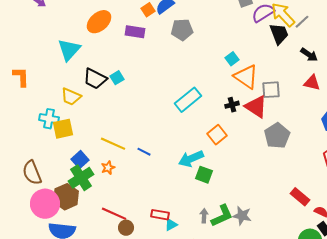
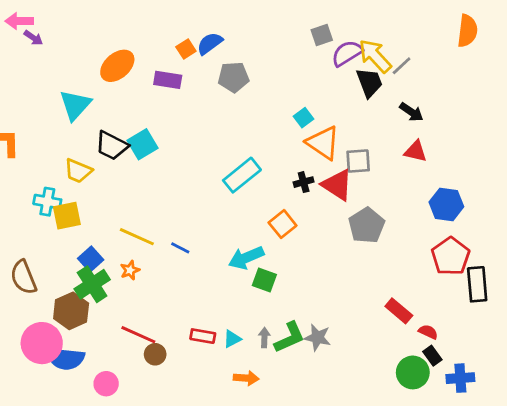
cyan square: (117, 78) -> (143, 144), size x1.5
pink circle: (45, 204) -> (42, 343), moved
cyan triangle: (171, 225) -> (232, 339), moved

